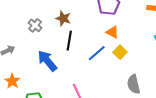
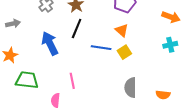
blue line: (97, 53) -> (101, 48), turned 36

